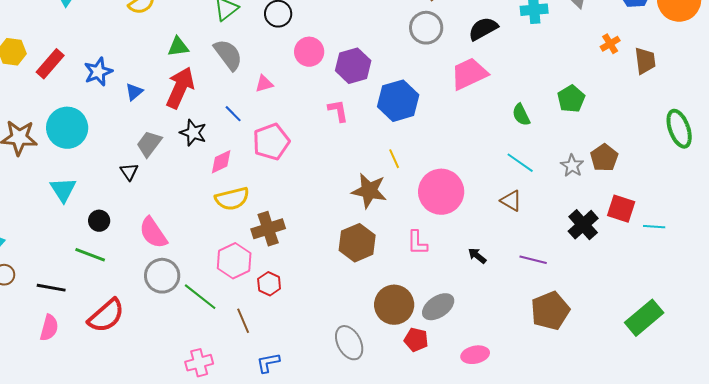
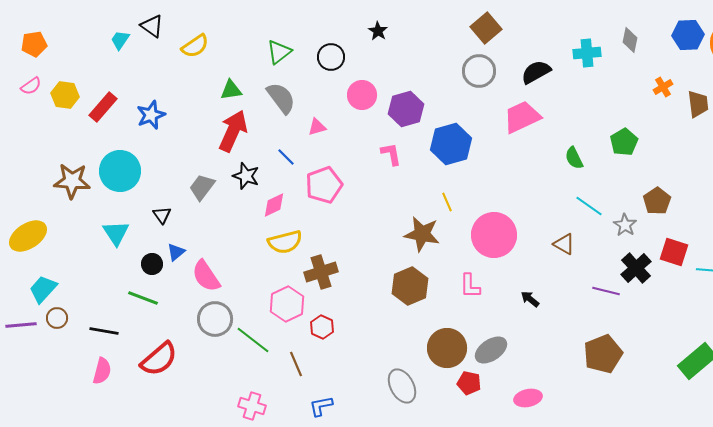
blue triangle: (134, 92) -> (176, 252), moved
cyan line: (520, 163) -> (589, 206), moved
gray star: (572, 166) -> (625, 225), moved
black triangle: (129, 172) -> (162, 215), moved
purple line: (533, 260) -> (606, 291), moved
pink cross: (199, 363) -> (252, 406), turned 32

